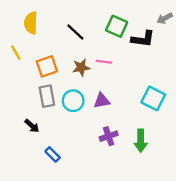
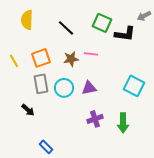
yellow line: (16, 53) -> (14, 61), moved
blue rectangle: (53, 154) -> (46, 147), moved

